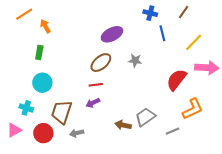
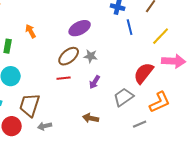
orange arrow: (45, 26) -> (31, 31), moved
gray star: (135, 61) -> (91, 56), moved
purple arrow: (93, 103) -> (95, 82), moved, turned -32
gray trapezoid: (145, 117) -> (124, 97), moved

